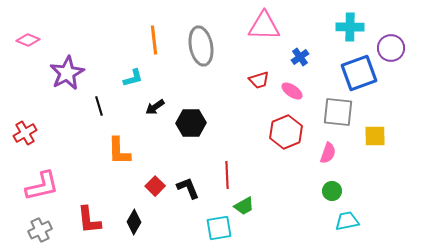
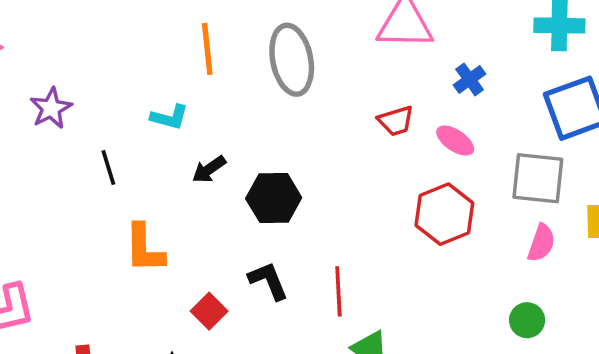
purple star: (67, 73) -> (51, 108), size x0.7
cyan L-shape: (133, 78) -> (170, 117), turned 30
pink semicircle: (328, 153) -> (541, 243), moved
black L-shape: (188, 188) -> (268, 281), moved

